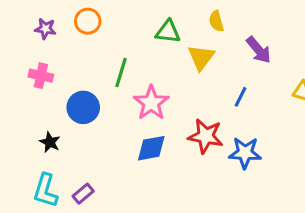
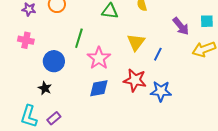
purple arrow: (259, 50) -> (181, 26), moved
yellow triangle: (201, 57) -> (136, 42), moved
black star: (50, 142) -> (45, 88), moved

